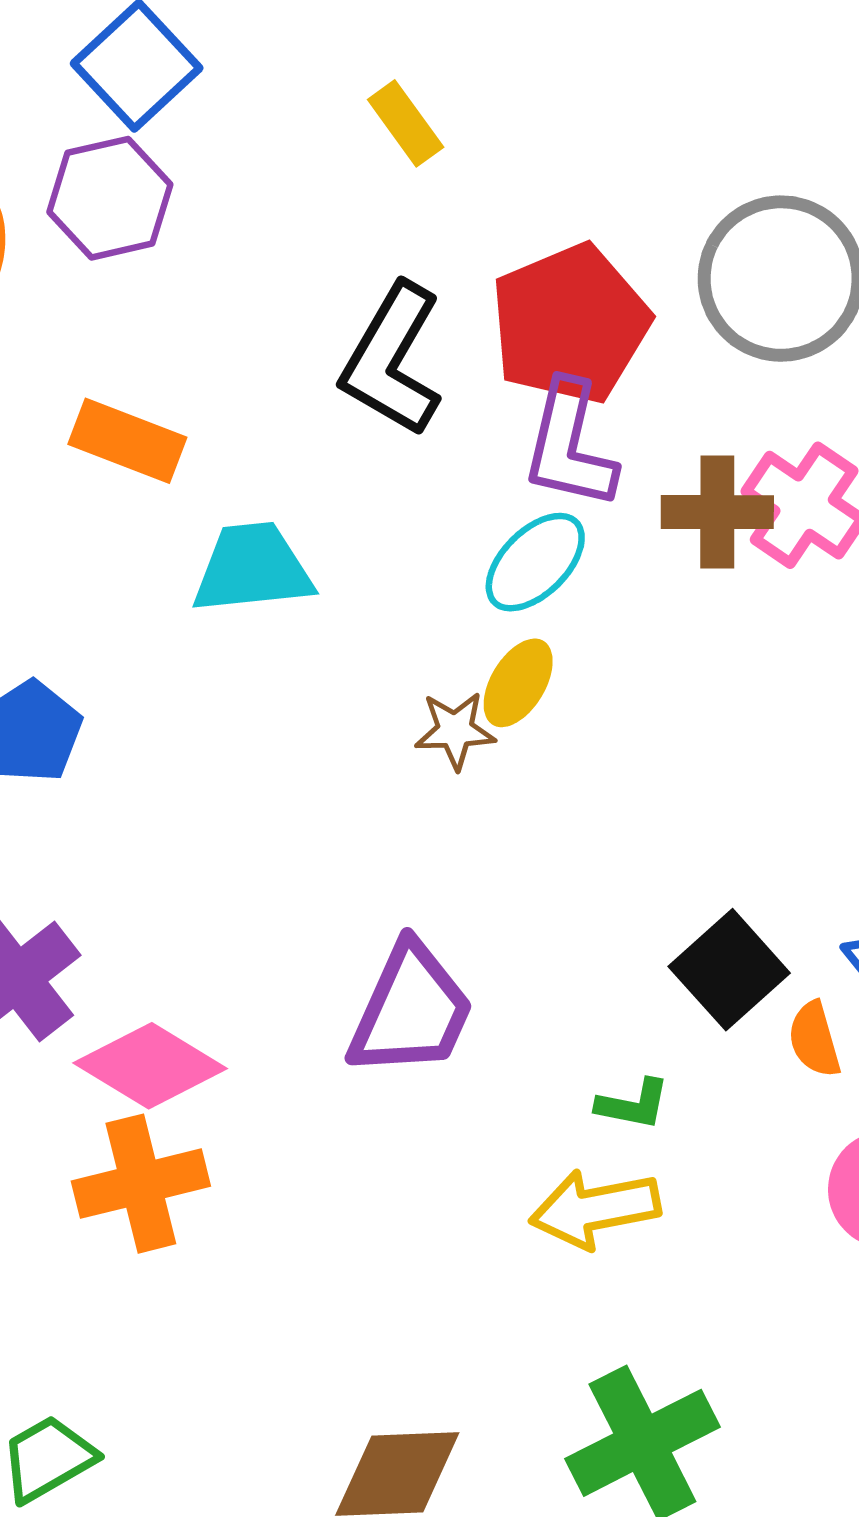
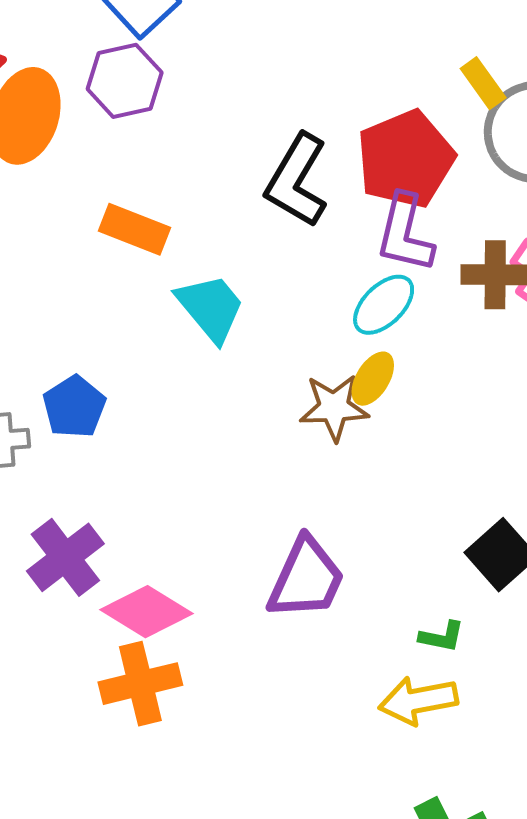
yellow rectangle: (406, 123) -> (483, 83), moved
cyan trapezoid: (253, 568) -> (211, 308), turned 56
brown star: (455, 730) -> (334, 407), size x1.4

